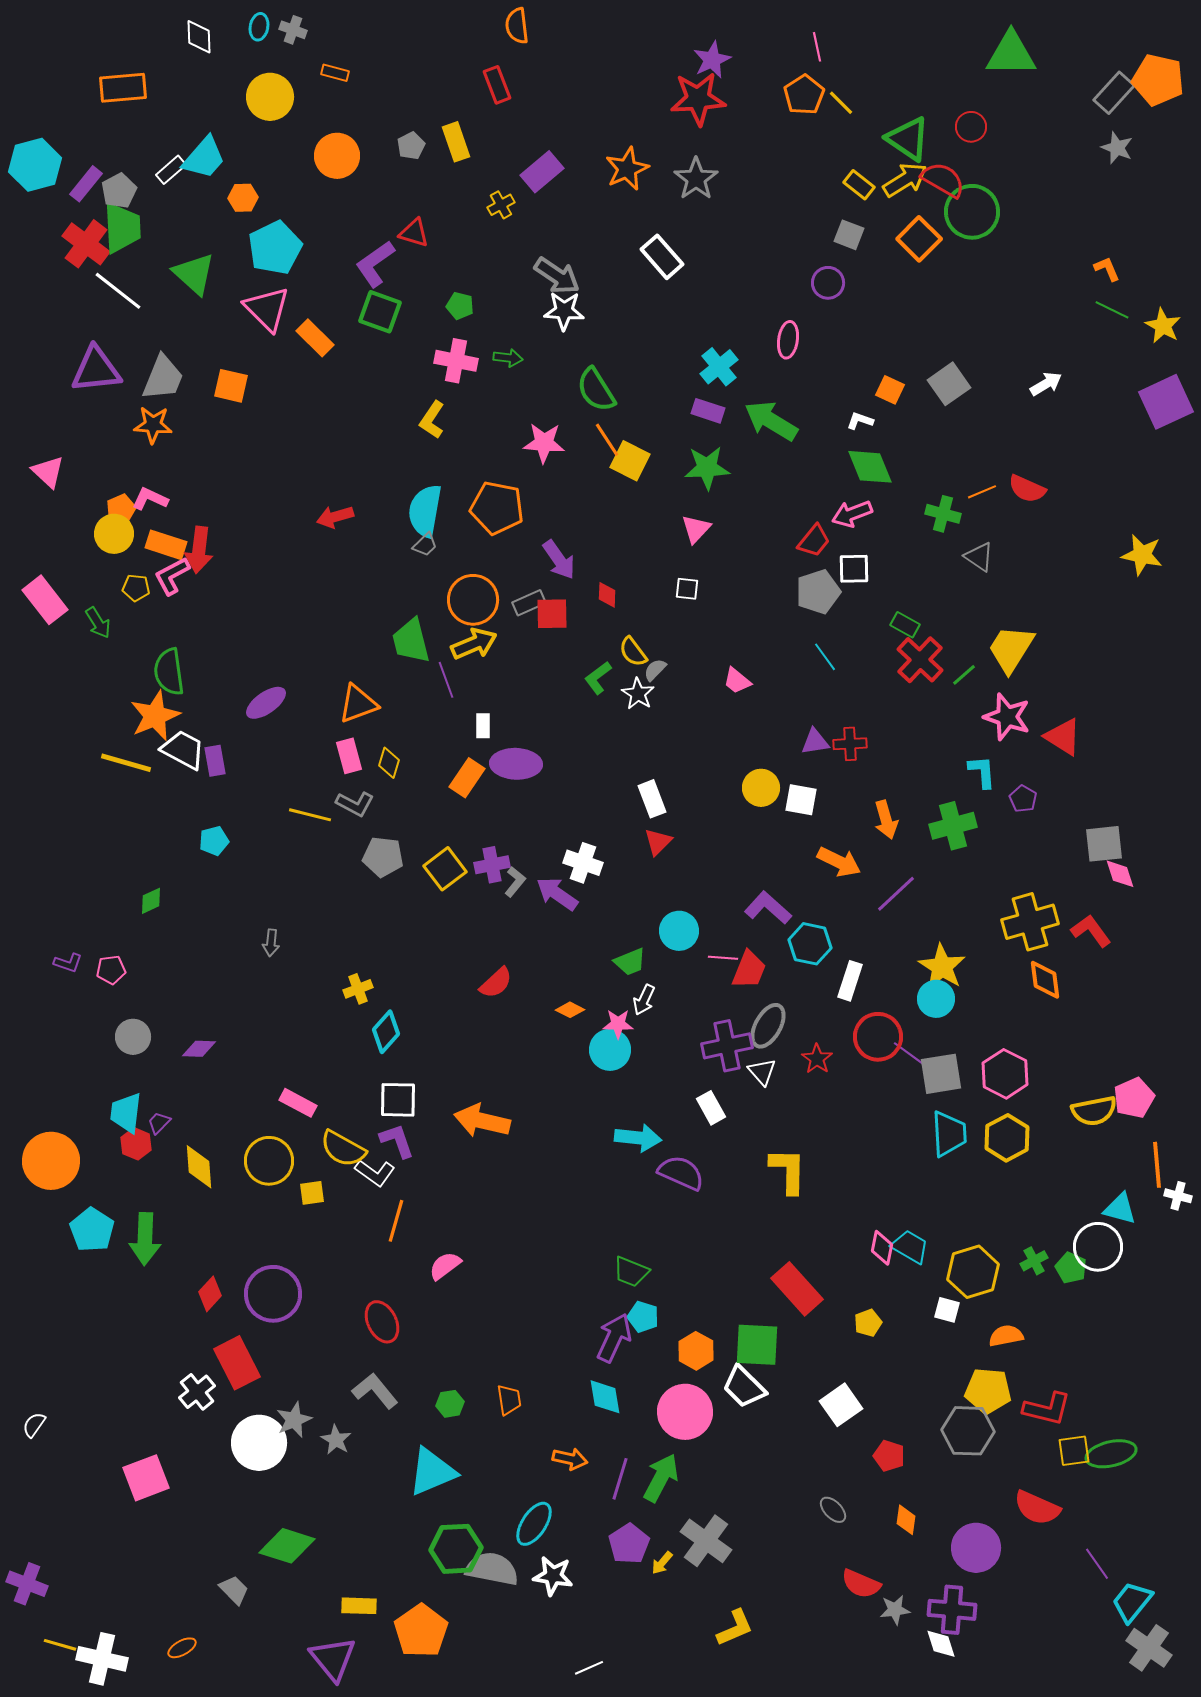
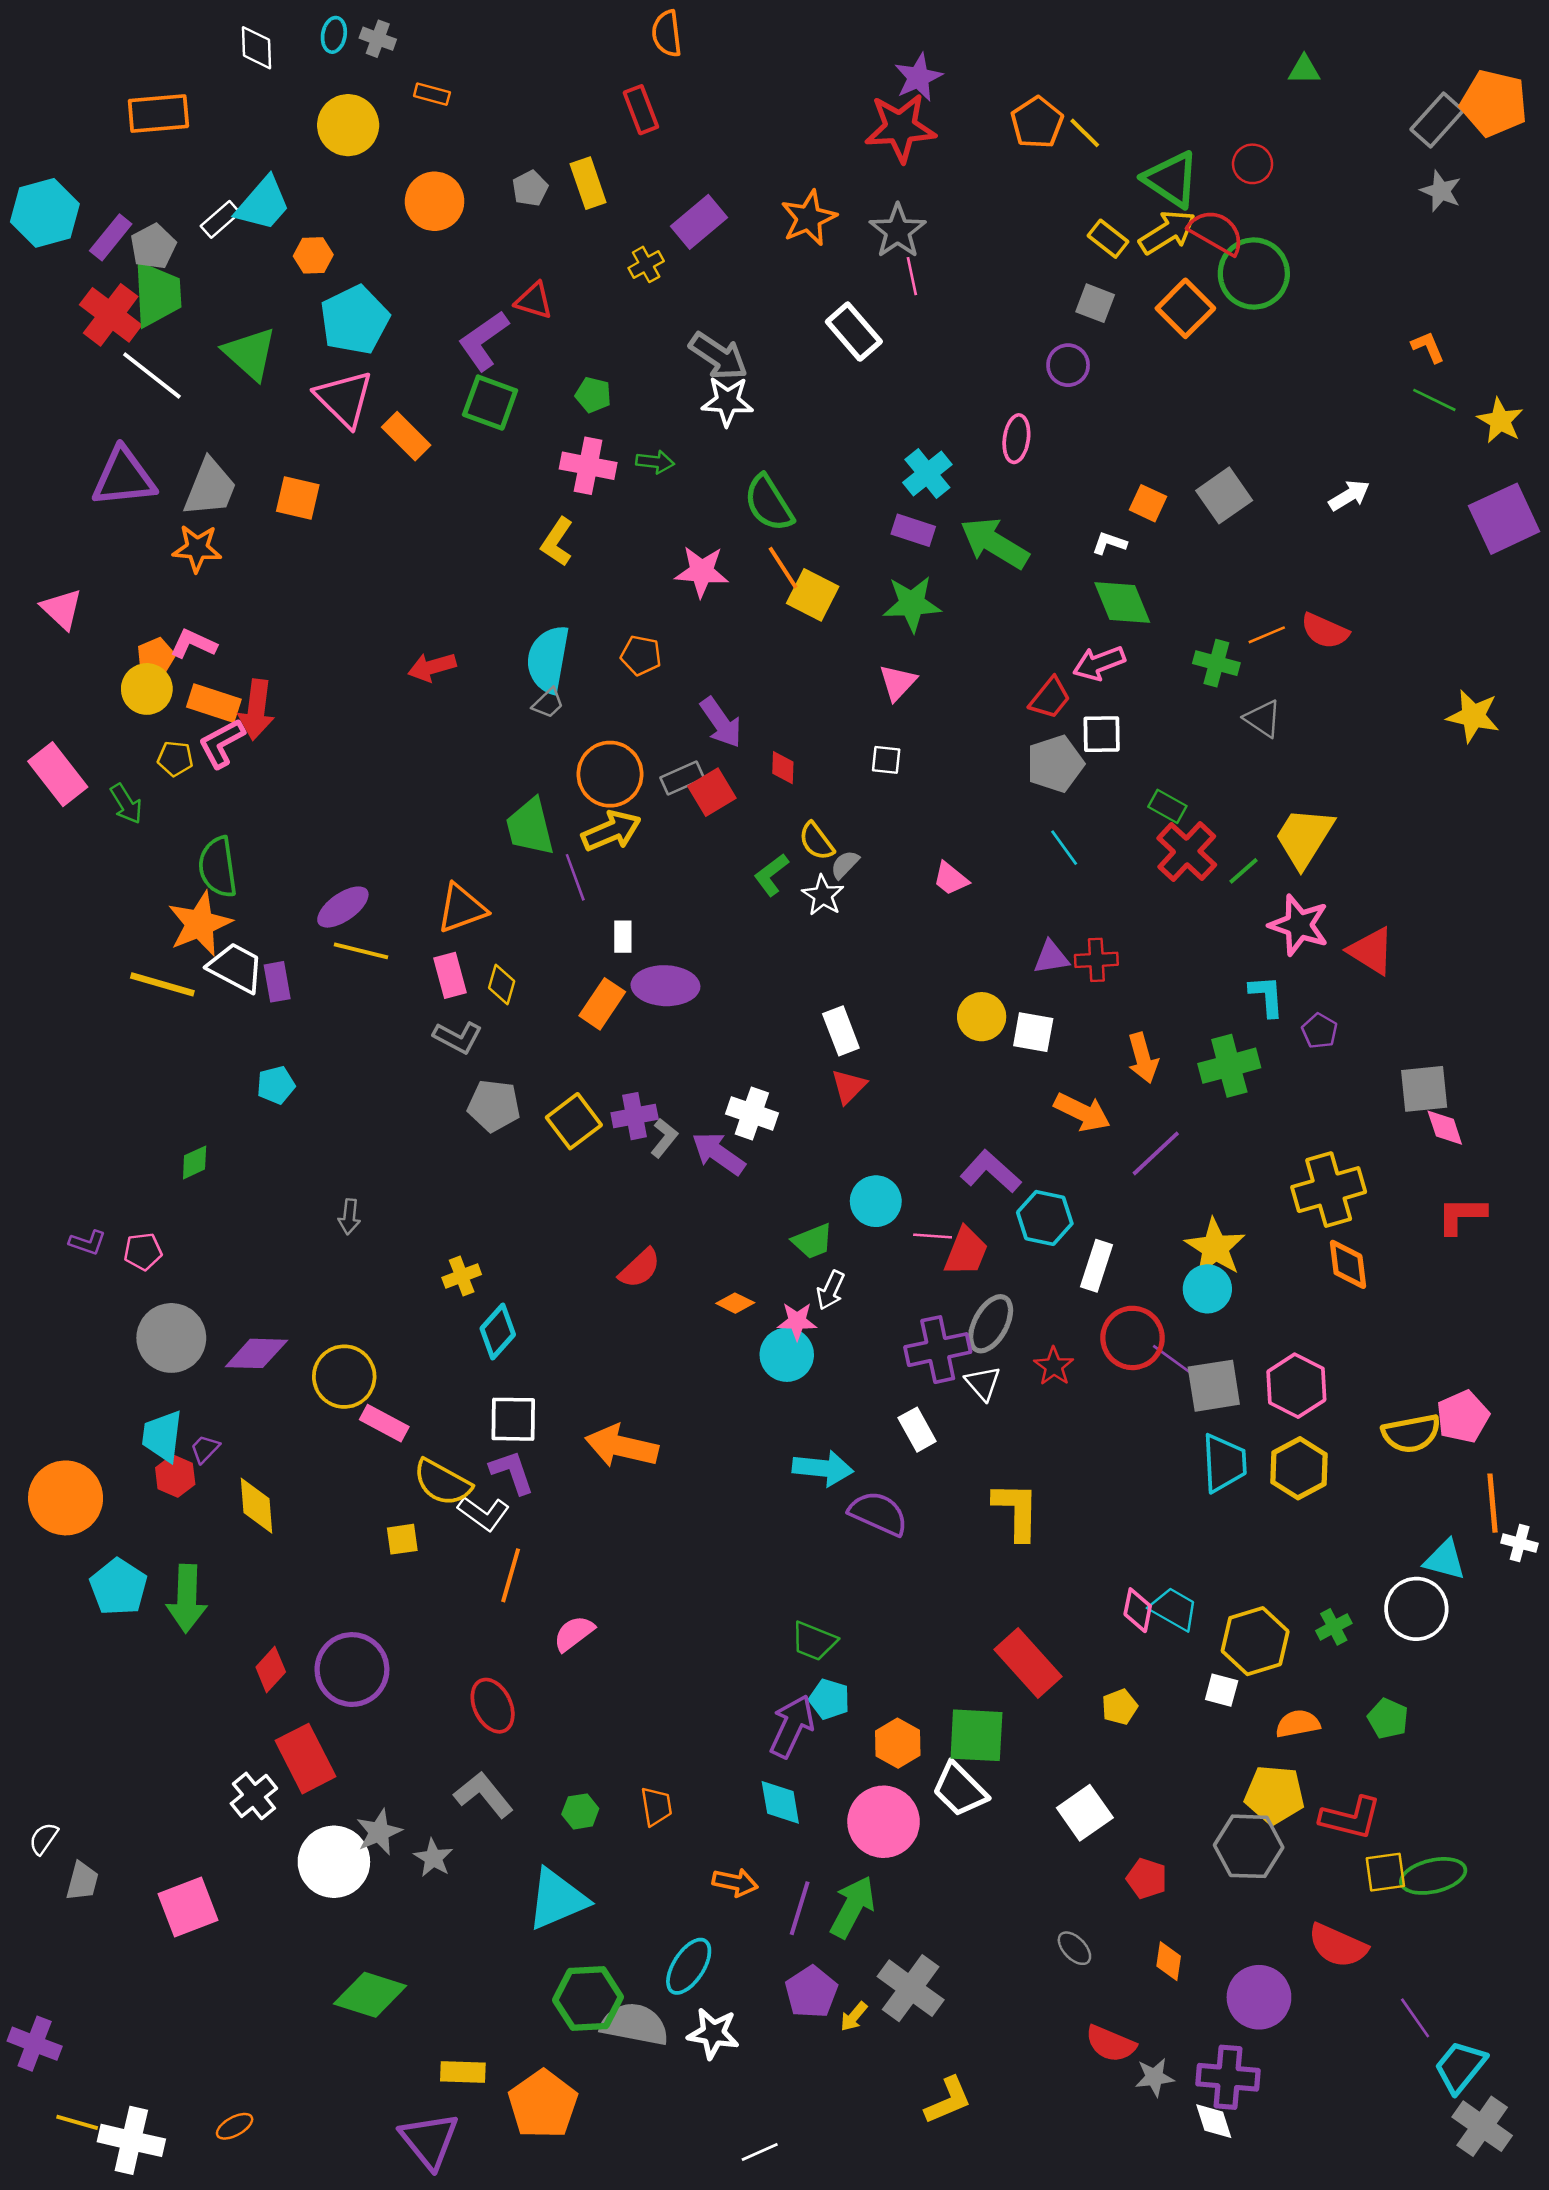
pink line: (817, 47) -> (912, 276), moved
green triangle: (1011, 54) -> (1304, 70), size x0.5
orange pentagon: (497, 508) -> (641, 655), size x0.6
red square: (552, 614) -> (712, 792), turned -30
yellow line: (310, 815) -> (361, 951), moved
red L-shape: (1091, 931) -> (1462, 1215), moved, turned -54
gray circle: (133, 1037) -> (171, 1338), size x1.5
purple diamond: (199, 1049) -> (256, 1353), size x1.4
yellow circle: (269, 1161) -> (344, 1377), moved
green pentagon: (1071, 1268) -> (1388, 1719), moved
gray trapezoid: (234, 1590) -> (82, 1881), moved, turned 60

